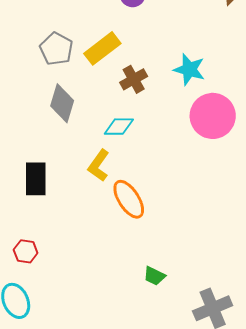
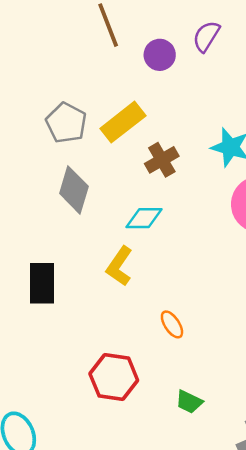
orange ellipse: (129, 199) -> (172, 324), moved, size x0.6
red hexagon: (26, 251) -> (114, 377), moved, size x1.6

